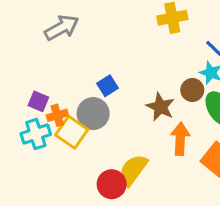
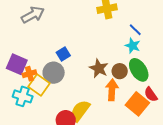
brown circle: (192, 90) -> (120, 71), moved
purple square: (38, 101) -> (17, 64), size x1.5
cyan cross: (36, 134) -> (23, 96), moved, turned 36

